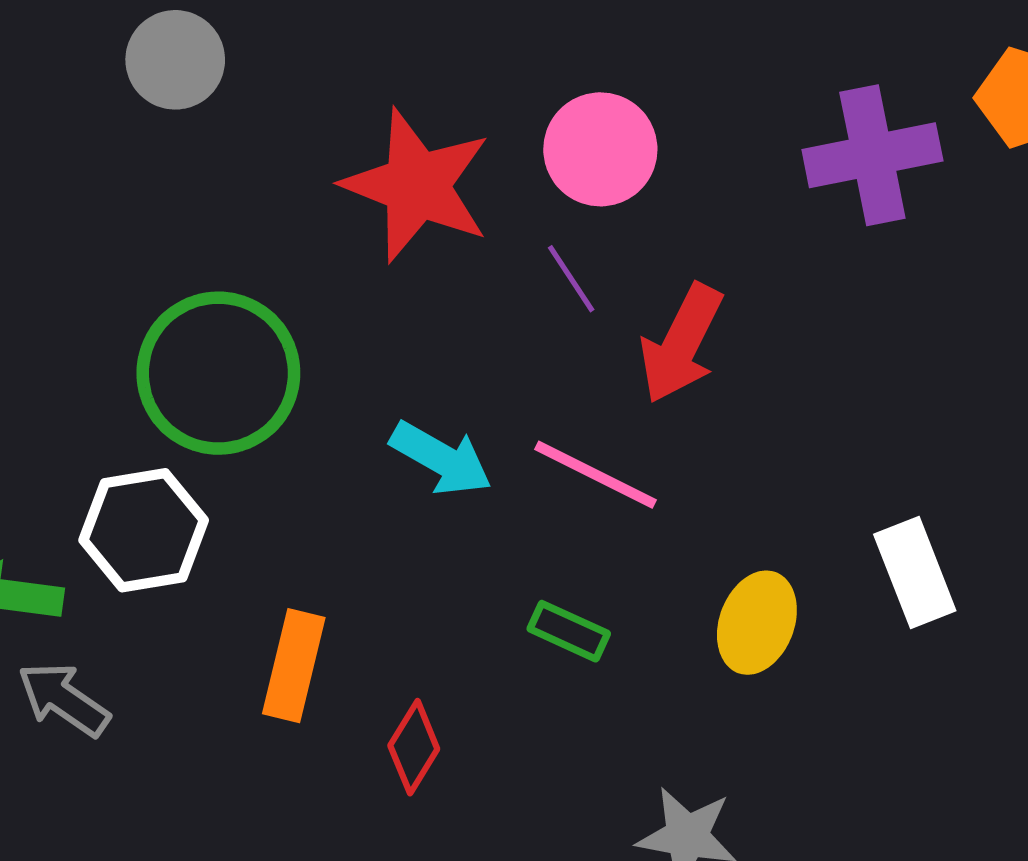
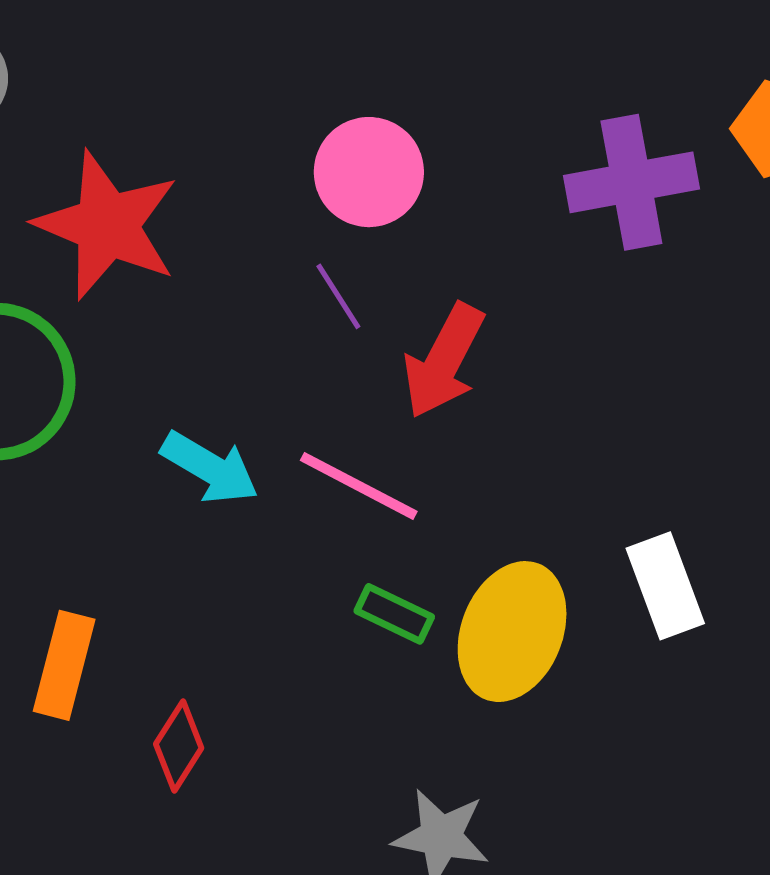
red star: (417, 185) -> (107, 225), moved
yellow ellipse: (757, 623) -> (512, 632), size x1.4
green rectangle: (569, 631) -> (394, 614), moved

